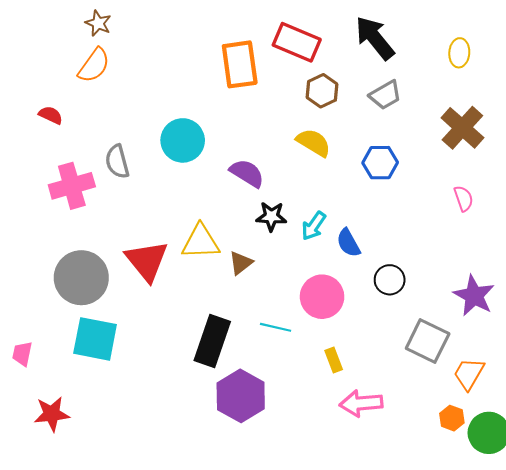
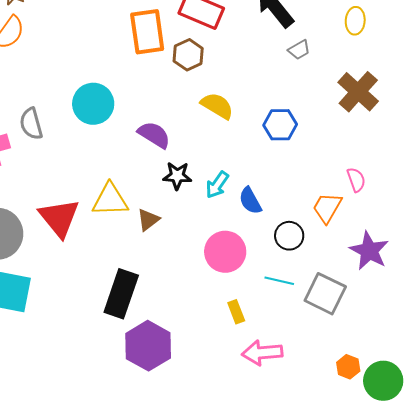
brown hexagon: (322, 91) -> (188, 55), moved
gray trapezoid: (385, 95) -> (299, 50), moved, size x0.7
pink semicircle: (463, 198) -> (356, 180), moved
cyan line: (276, 327) -> (279, 281), moved
orange trapezoid: (469, 374) -> (327, 208), moved

